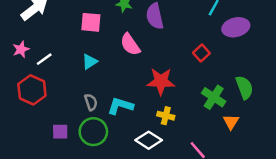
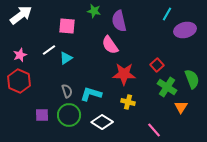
pink semicircle: (130, 44) -> (110, 45), moved
pink star: (21, 49) -> (20, 55), moved
red square: (201, 53) -> (157, 65), moved
white line: (44, 59) -> (49, 50), moved
white diamond: (149, 140) -> (102, 122), moved

